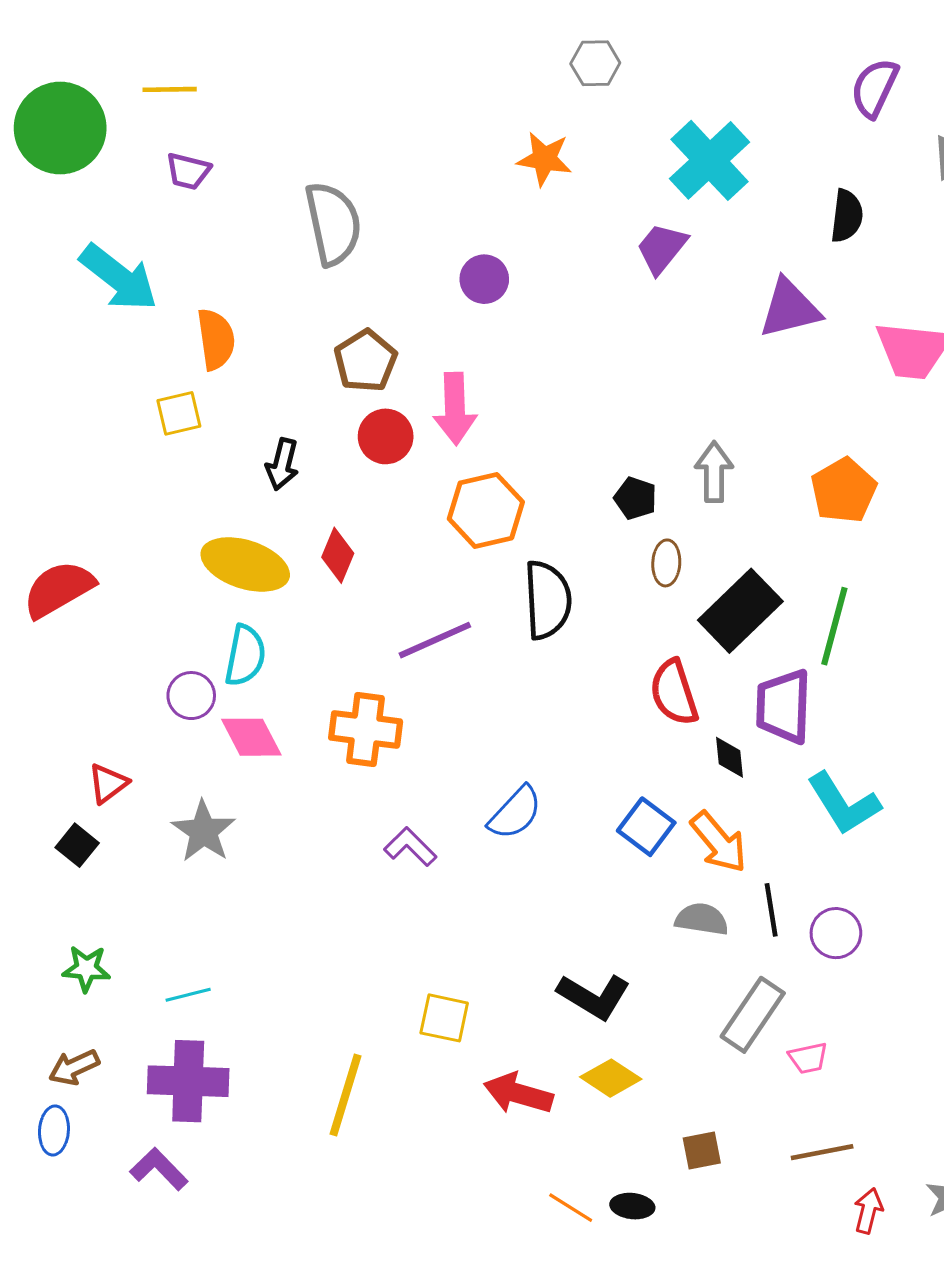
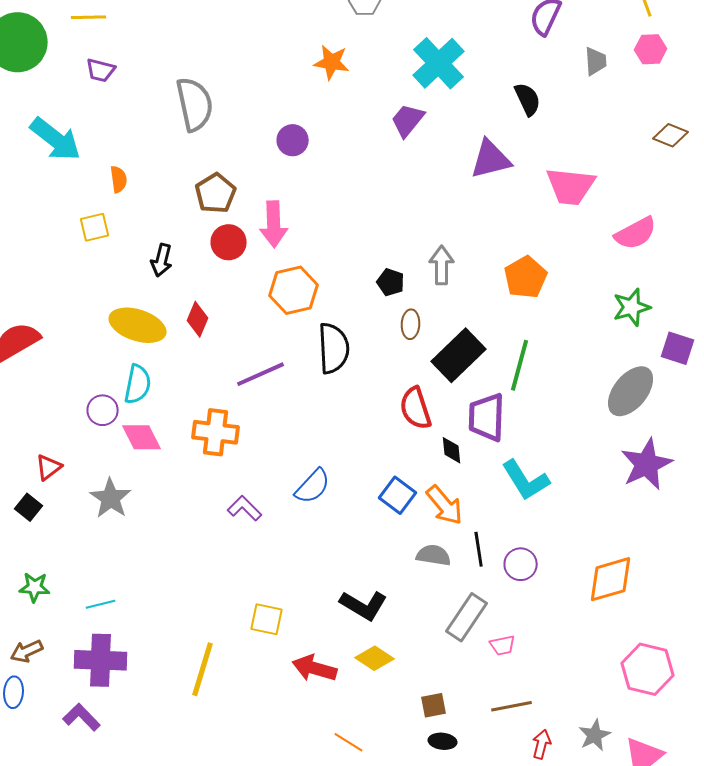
black semicircle: (847, 216) -> (528, 99), turned -32
orange semicircle: (216, 339) -> (119, 179), size x0.7
black ellipse: (632, 1206) -> (443, 741), moved

